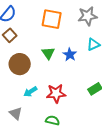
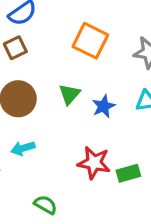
red star: (56, 93) -> (94, 163), moved

